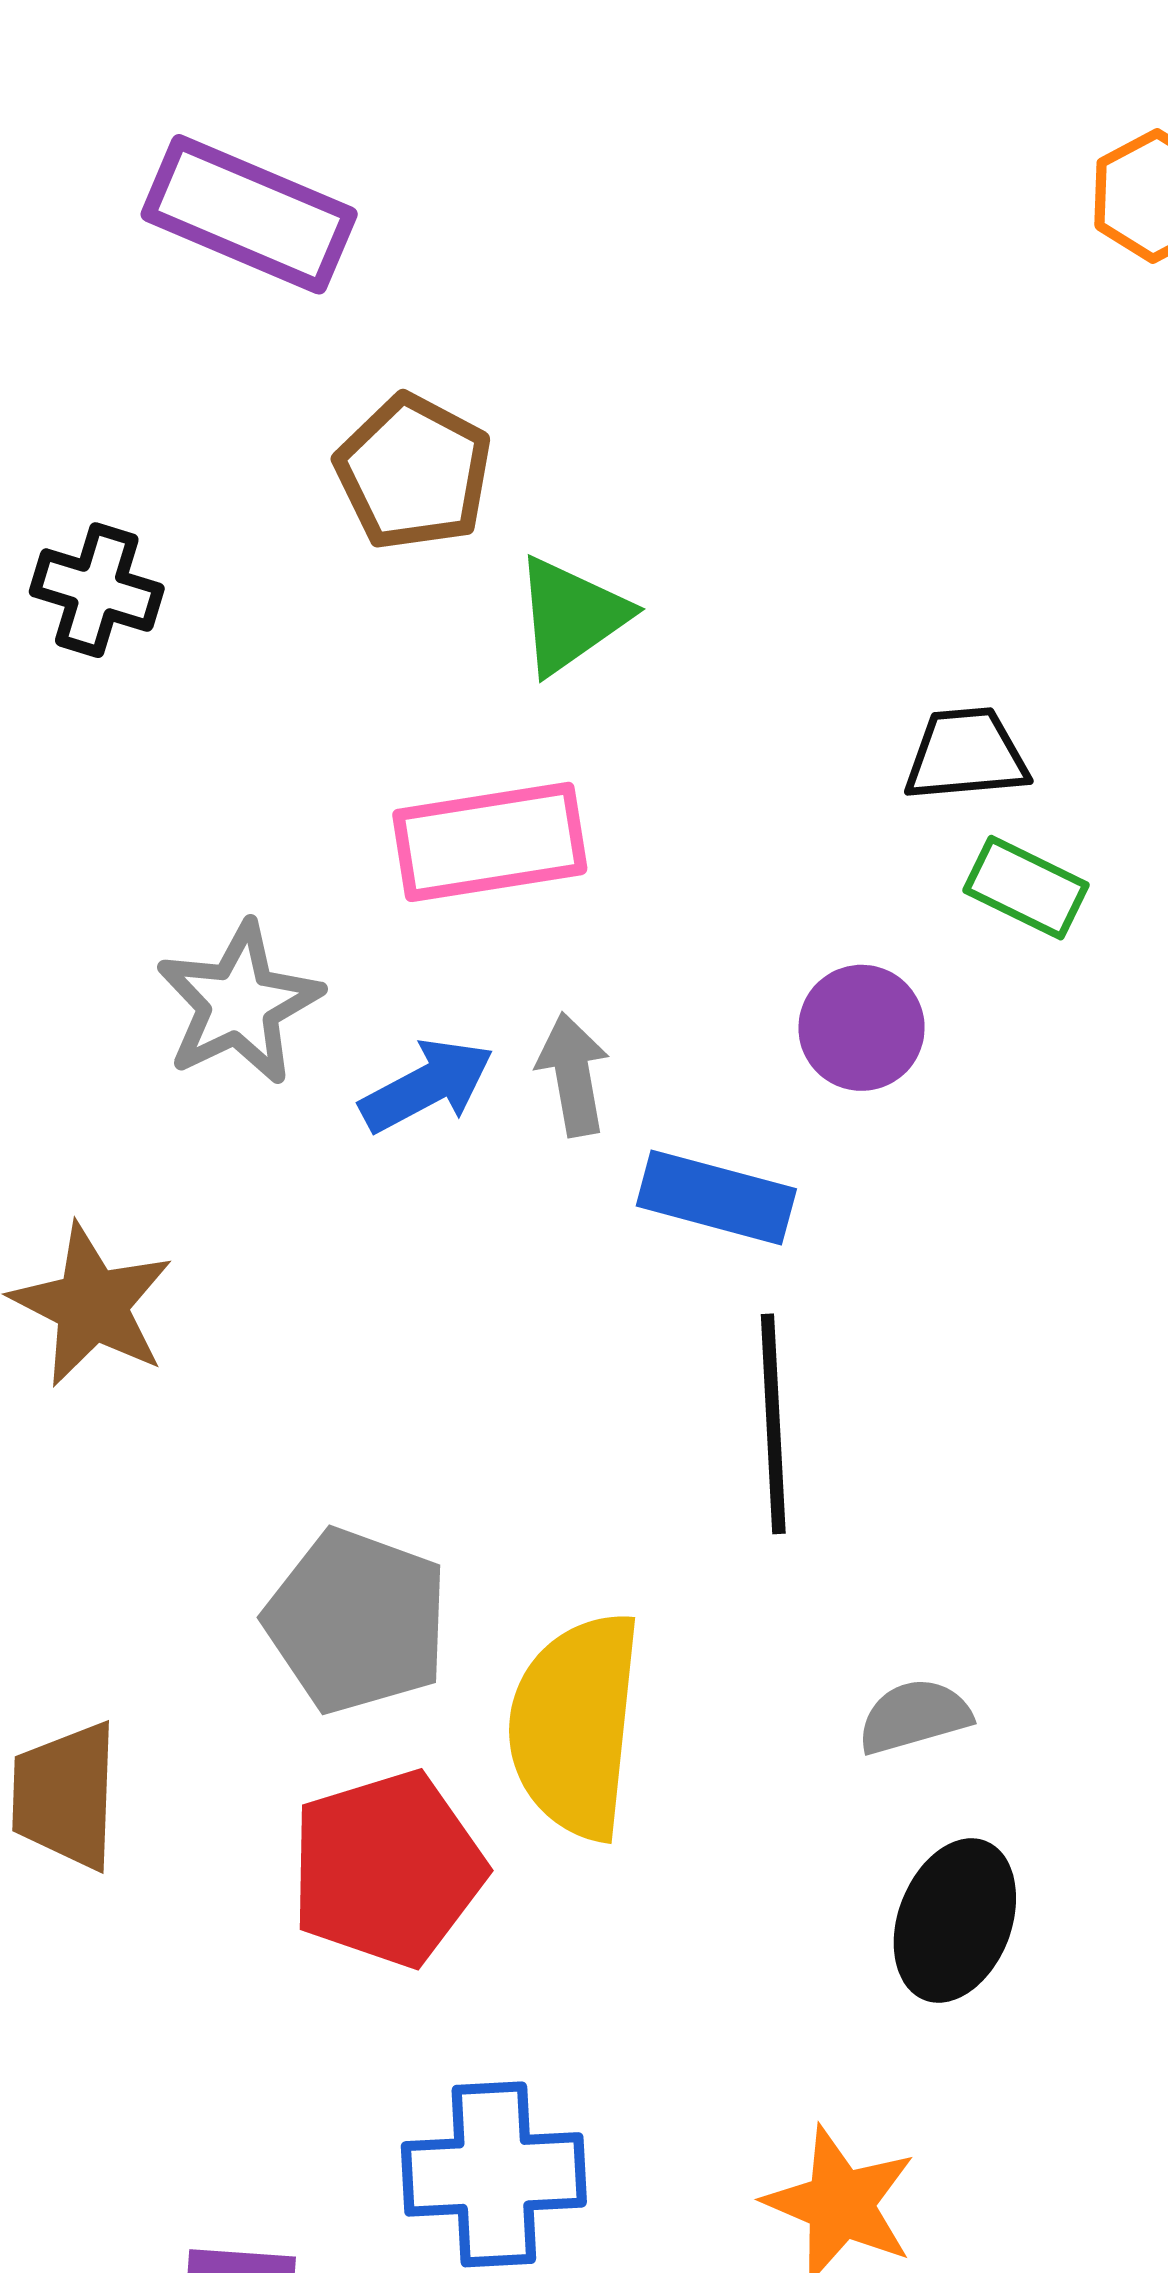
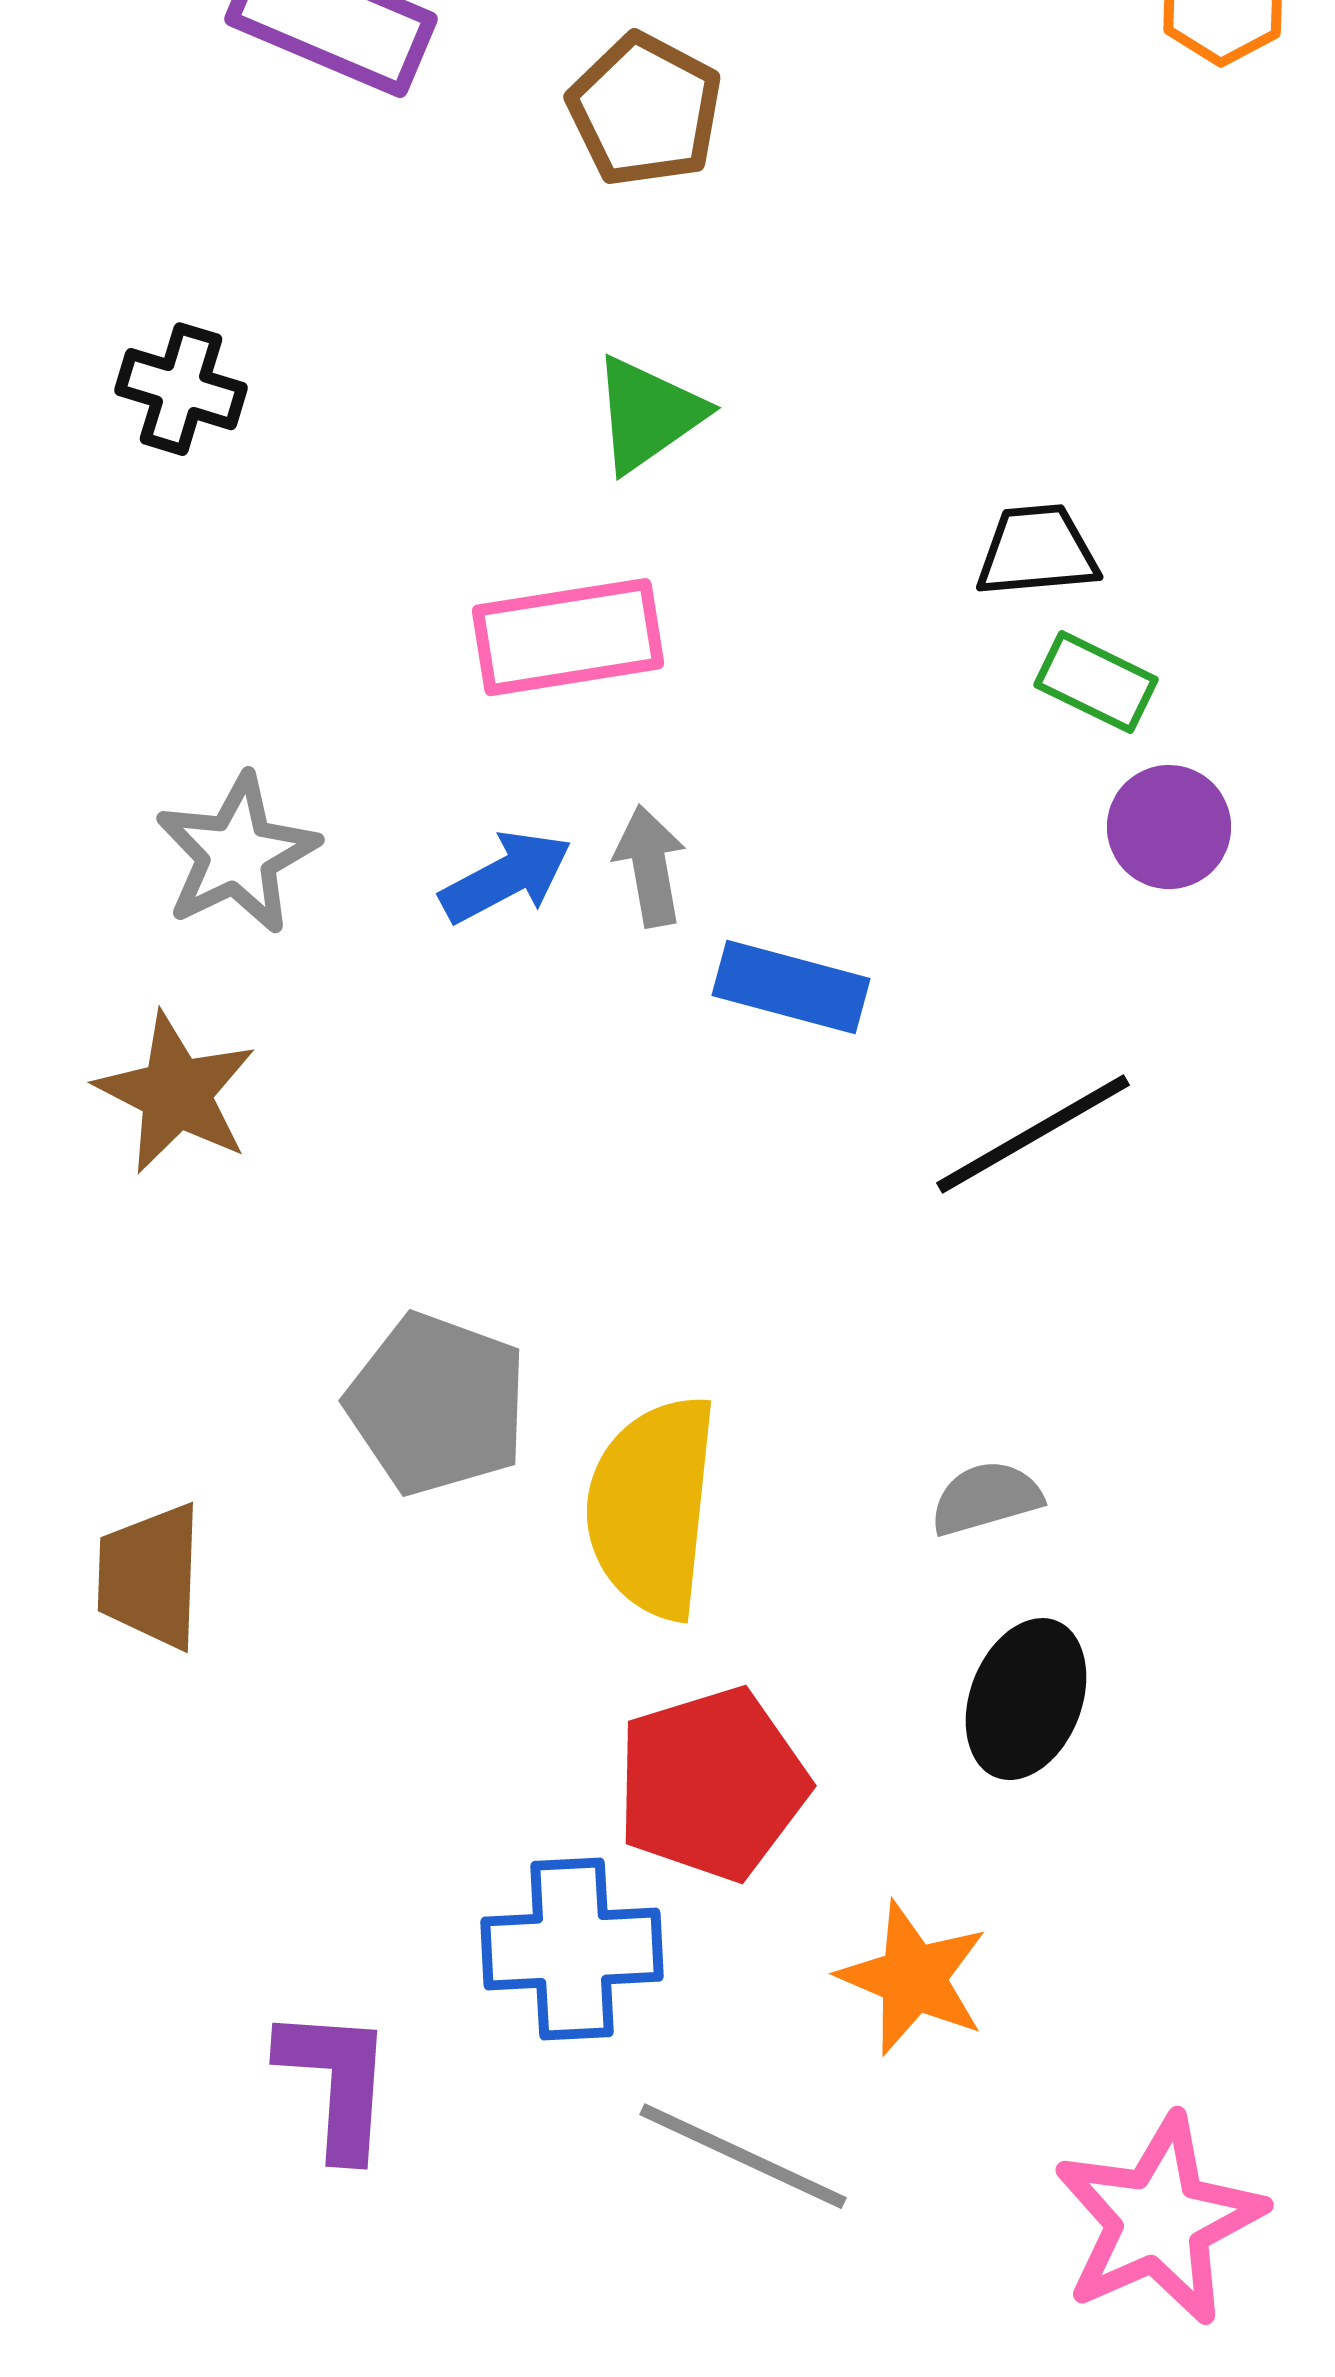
brown pentagon: (414, 472) -> (645, 110), moved
gray star: (239, 1003) -> (237, 854), moved
purple circle: (862, 1028) -> (1169, 827), moved
black line: (773, 1424) -> (1033, 1134), moved, turned 63
red pentagon: (387, 1869) -> (712, 1784), moved

